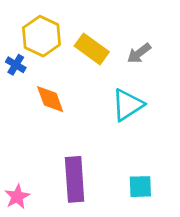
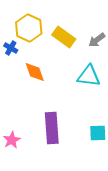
cyan triangle: (128, 105) -> (89, 76), turned 40

